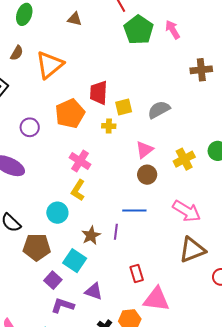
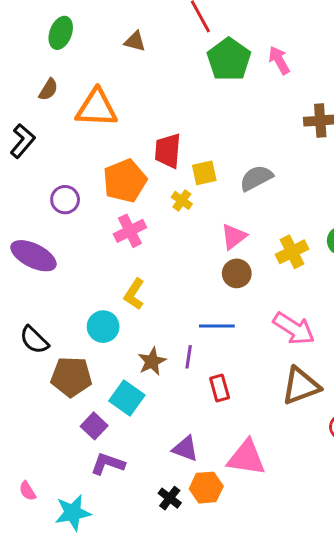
orange triangle: (50, 65) -> (97, 108), turned 40
yellow cross: (109, 126) -> (182, 200), turned 32
pink cross: (80, 161) -> (130, 231), moved, turned 30
red rectangle: (137, 274) -> (220, 388), moved
purple triangle: (94, 291) -> (185, 449), moved

